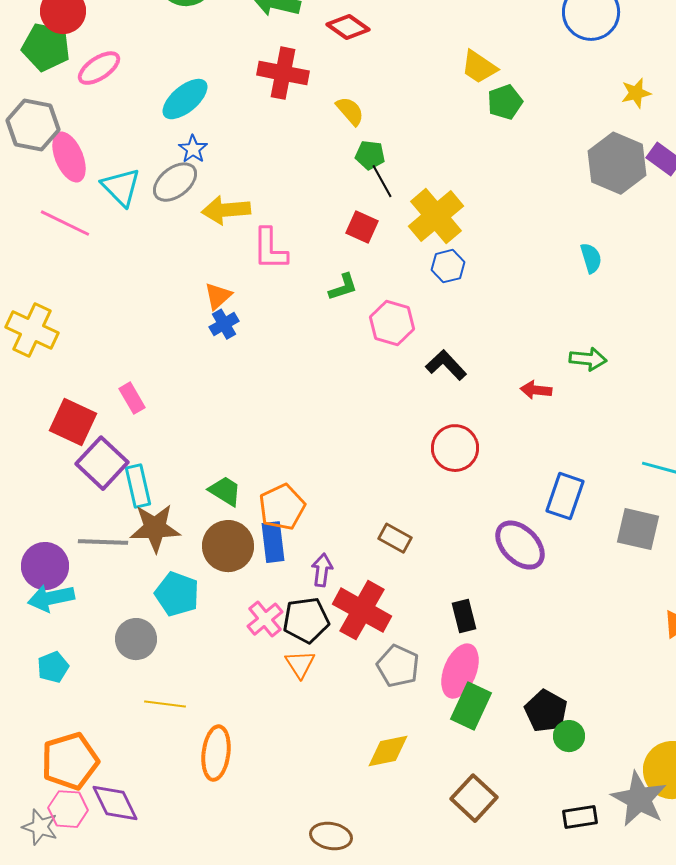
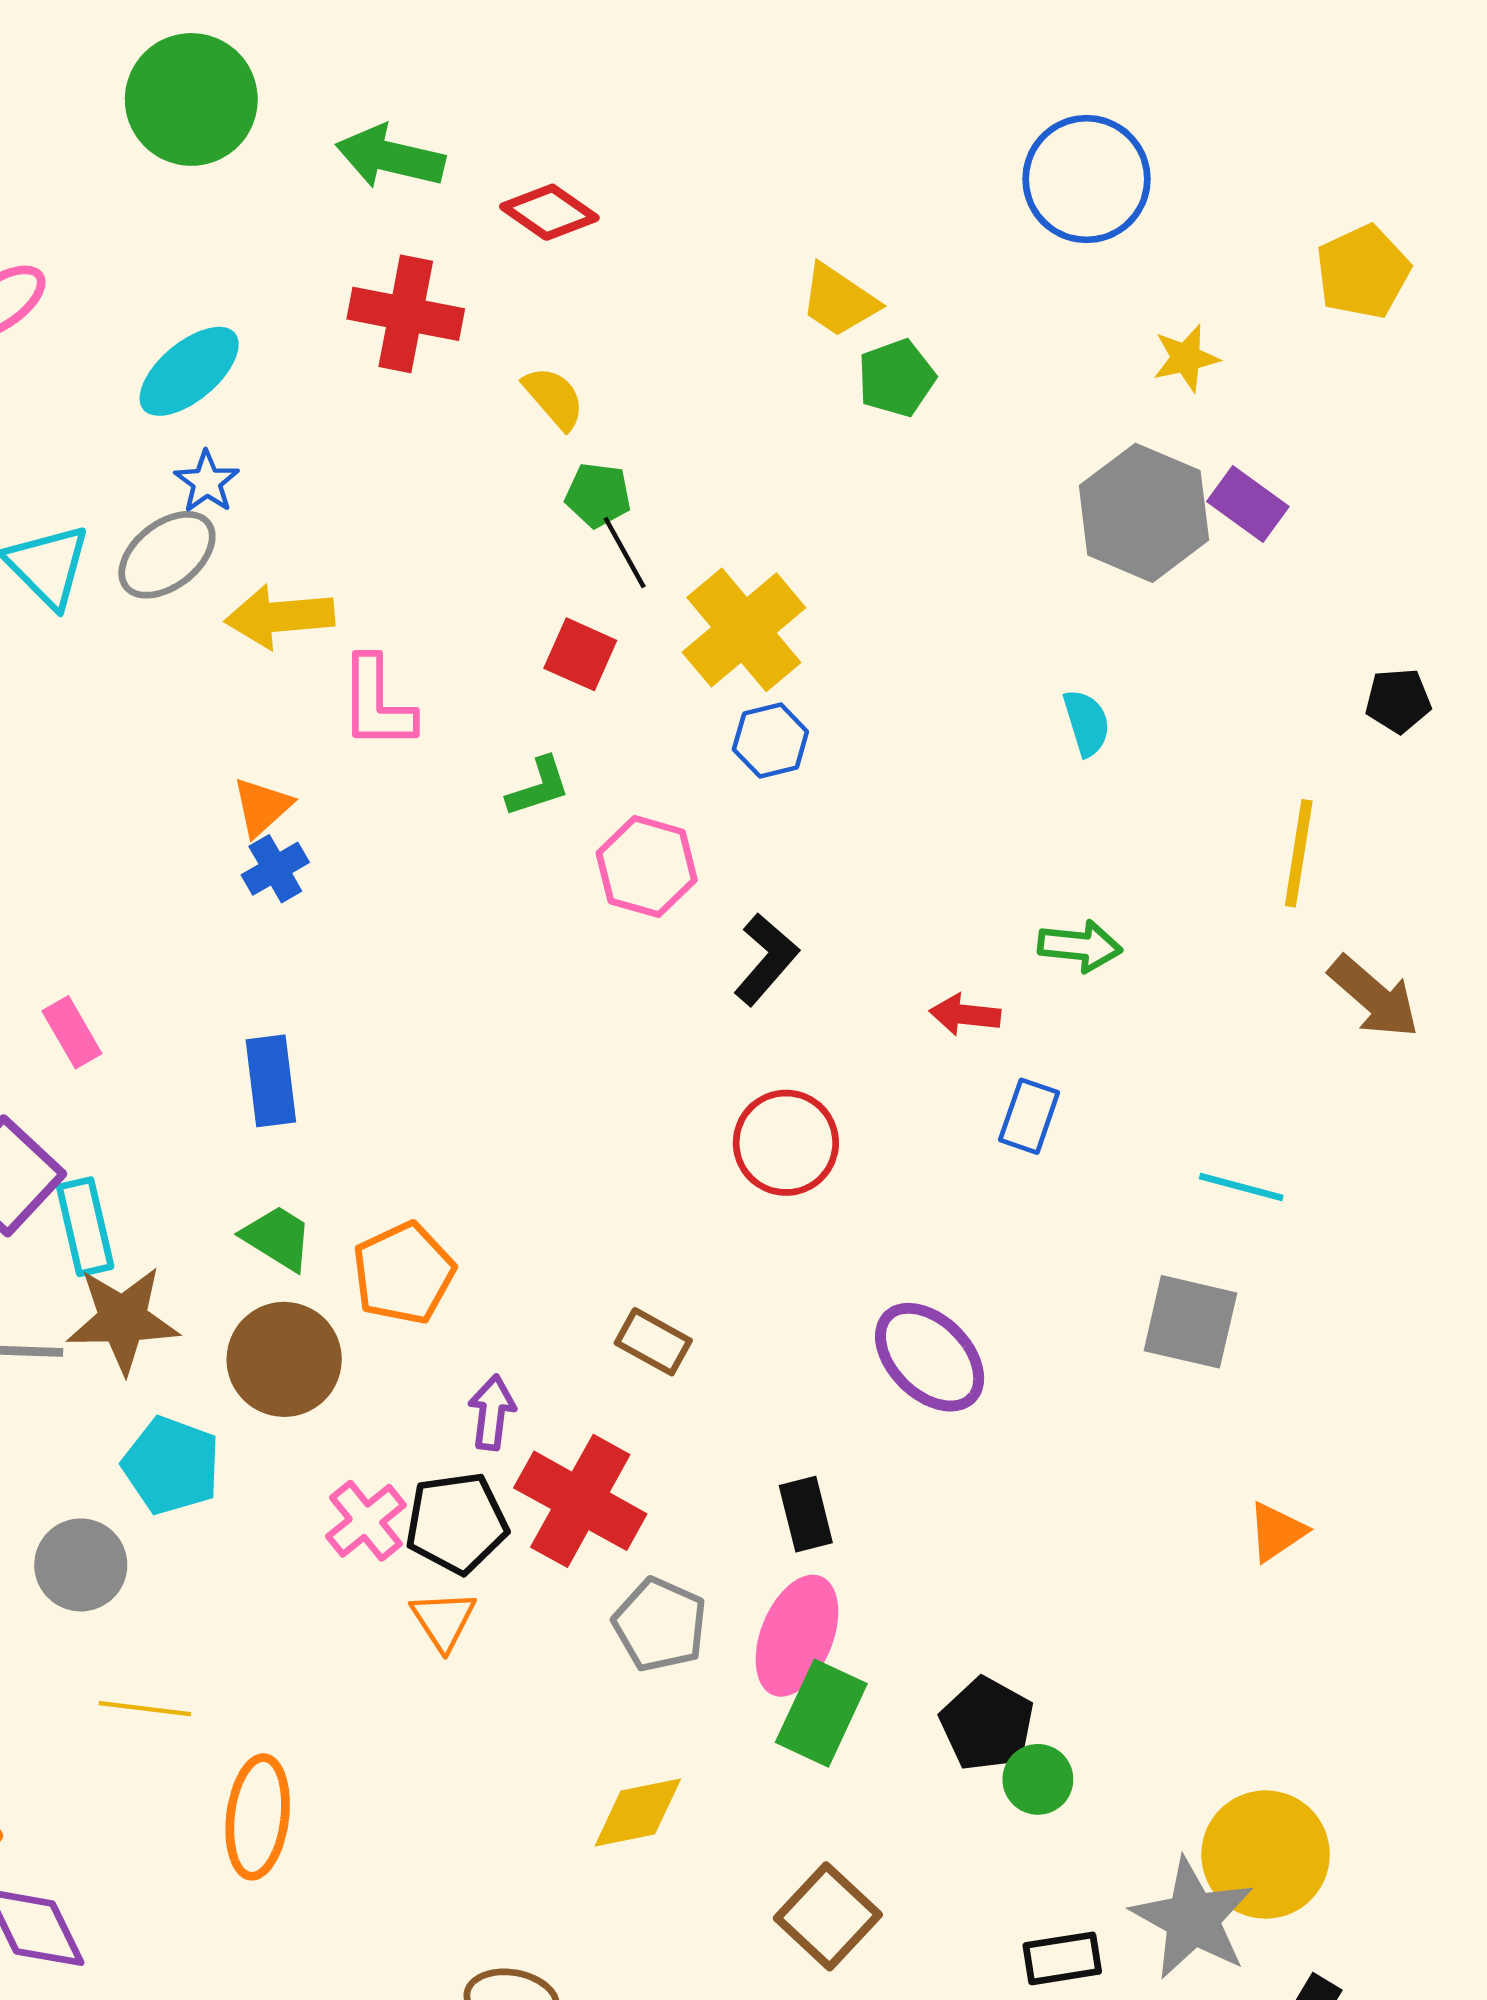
black L-shape: (446, 365) -> (766, 959), turned 84
blue rectangle: (565, 496) -> (1029, 1116), moved, size x0.7
blue rectangle: (273, 542) -> (271, 1081), moved

